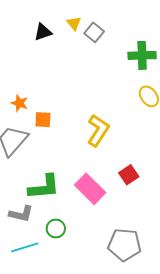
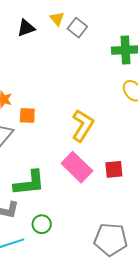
red square: (129, 175) -> (114, 169), turned 30
pink rectangle: (90, 189) -> (77, 167), moved

